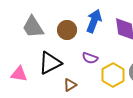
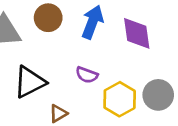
brown circle: (67, 30) -> (48, 18), moved

